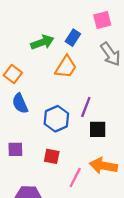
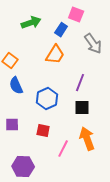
pink square: (102, 20) -> (76, 15), moved, turned 35
green arrow: (42, 42) -> (31, 23), moved
purple line: (86, 107) -> (80, 83), moved
orange arrow: (103, 166) -> (87, 139), turned 60

